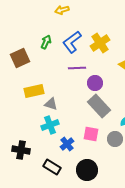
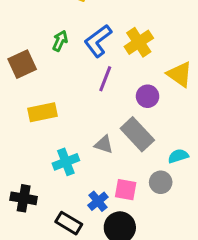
purple line: (77, 68) -> (105, 79), turned -66
purple circle: (95, 83) -> (148, 96), moved
gray triangle: (51, 104) -> (104, 144), moved
pink square: (91, 134) -> (126, 190), moved
blue cross: (67, 144) -> (98, 201), moved

